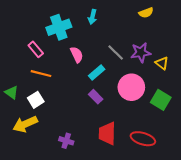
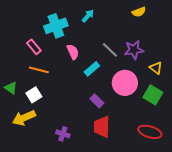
cyan arrow: (92, 17) -> (88, 16), turned -152
yellow triangle: (162, 63) -> (156, 68), moved
purple rectangle: (96, 97) -> (97, 101), moved
red ellipse: (143, 139) -> (150, 132), moved

